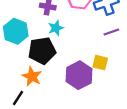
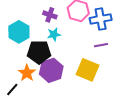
yellow square: (100, 63) -> (87, 70), size x1.6
purple hexagon: (79, 75) -> (51, 70), moved

